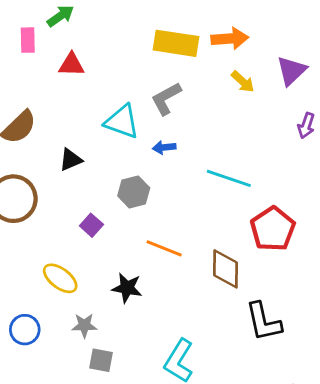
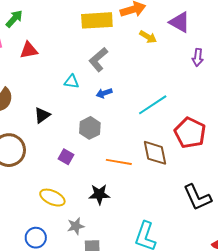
purple triangle: (291, 71) -> (180, 22), turned -35
cyan triangle: (122, 122) -> (72, 82), size x0.6
cyan line: (229, 178) -> (153, 105), turned -40
brown diamond: (226, 269) -> (155, 153), moved

